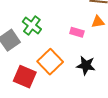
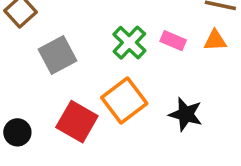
green cross: (32, 25) -> (129, 43), moved
pink rectangle: (77, 32) -> (173, 41), moved

